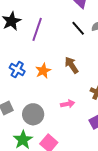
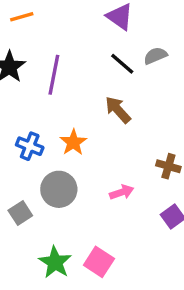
brown arrow: (71, 65) -> (118, 110), moved
gray circle: (33, 114) -> (59, 189), moved

